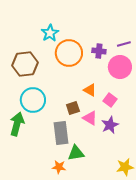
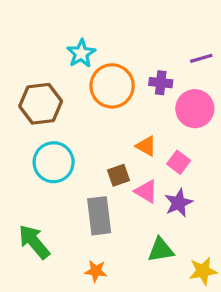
purple line: (124, 44) -> (201, 58), moved
green arrow: (17, 124) -> (34, 242), moved, turned -55
green triangle: (76, 153) -> (161, 250), moved

